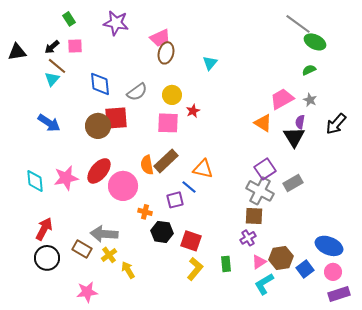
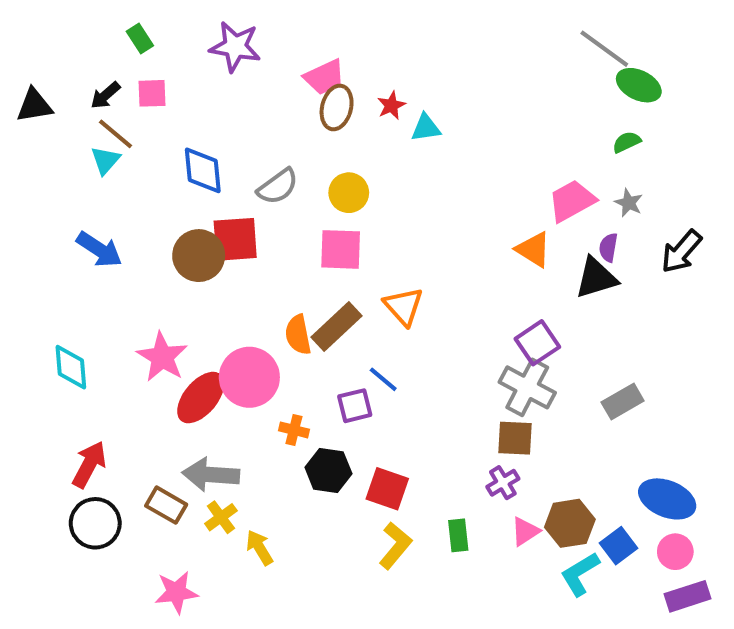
cyan triangle: (210, 63) -> (426, 128), turned 42
red star: (193, 111) -> (391, 105), moved
black triangle: (294, 137) -> (596, 278), turned 45
orange triangle: (203, 169) -> (404, 306), moved, turned 35
red ellipse: (99, 171) -> (201, 398), moved
pink star: (66, 178) -> (162, 357), moved, turned -30
gray rectangle: (293, 183) -> (623, 402), moved
cyan L-shape: (264, 284) -> (580, 574), moved

